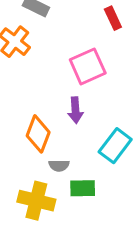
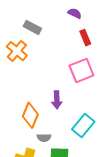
pink square: (88, 66) -> (81, 71), moved

